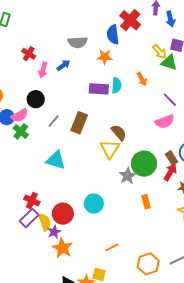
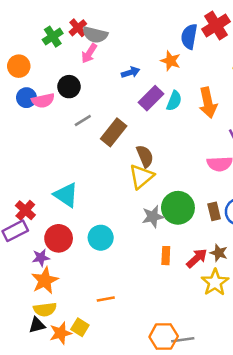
gray semicircle: (78, 42) -> (95, 35), moved
blue arrow: (63, 65) -> (131, 72), moved
orange arrow: (142, 79) -> (208, 103), size x1.6
purple rectangle: (99, 89) -> (151, 98), turned -66
green cross: (21, 131) -> (53, 37), moved
brown semicircle: (119, 133) -> (145, 156), moved
cyan triangle: (56, 160) -> (66, 195), moved
red arrow: (170, 172) -> (197, 258), moved
yellow semicircle: (45, 222) -> (45, 309), moved, turned 84
orange hexagon: (148, 264) -> (164, 336), moved

